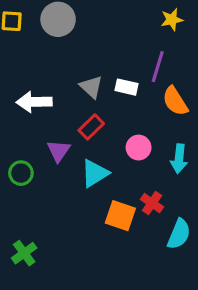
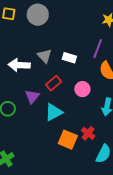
gray triangle: (91, 87) -> (44, 56), moved
white rectangle: (126, 87) -> (69, 58), moved
pink circle: (139, 148) -> (82, 89), moved

